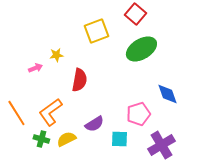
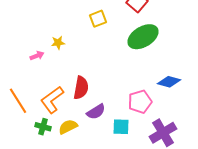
yellow square: (96, 31) -> (98, 19), size x0.7
red semicircle: (79, 80) -> (81, 88), moved
blue diamond: (167, 94) -> (169, 82), turned -55

